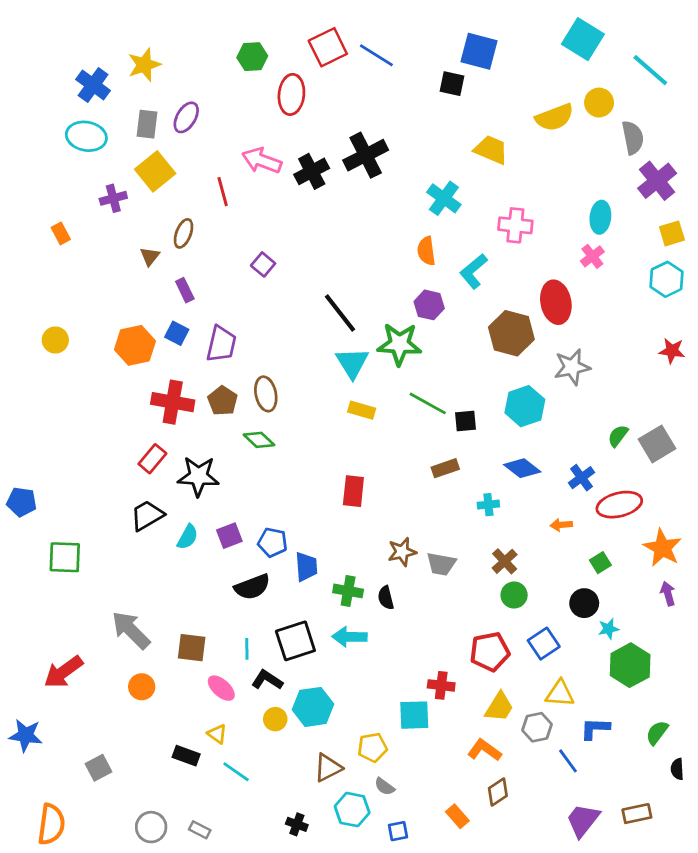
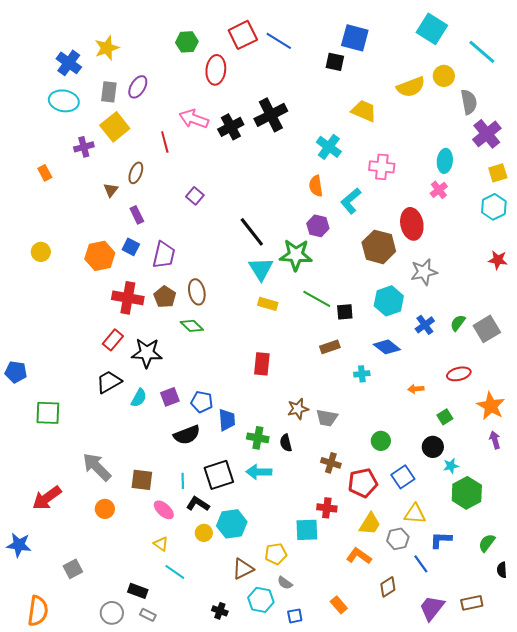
blue cross: (582, 478) -> (425, 325), moved
red ellipse: (619, 505) -> (459, 374), size x0.7
brown cross: (505, 561) -> (331, 463), moved, turned -30
black rectangle: (186, 756) -> (138, 591), moved
brown diamond: (498, 792) -> (388, 587), moved

